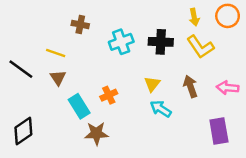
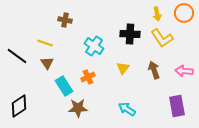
cyan cross: (121, 42) -> (94, 46), moved, turned -36
cyan arrow: (161, 109) -> (127, 109), moved

